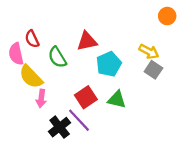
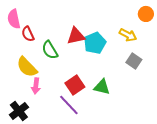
yellow arrow: (149, 52) -> (128, 35), moved
pink semicircle: (16, 54) -> (14, 19), moved
cyan pentagon: (109, 64) -> (95, 43), moved
black cross: (60, 127) -> (19, 111), moved

